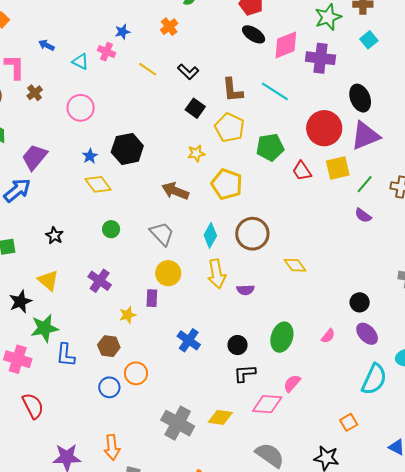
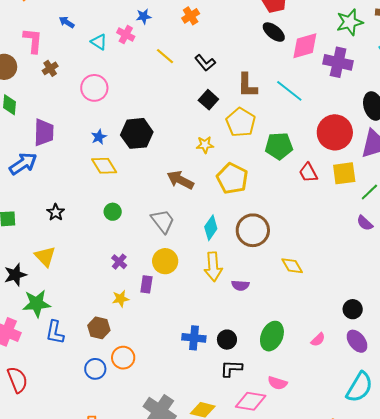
purple trapezoid: (35, 157) -> (44, 132), turned 136
purple cross: (100, 281) -> (119, 262), moved, size x0.7
blue cross: (189, 340) -> (194, 338), moved, turned -35
pink semicircle: (292, 383) -> (277, 383), turned -120

